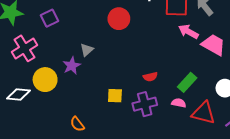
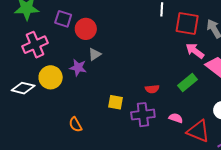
purple square: (50, 18) -> (63, 19), turned 36
red circle: (119, 19) -> (86, 29), moved
purple star: (72, 66) -> (78, 68), turned 30
green rectangle: (187, 82) -> (187, 83), moved

